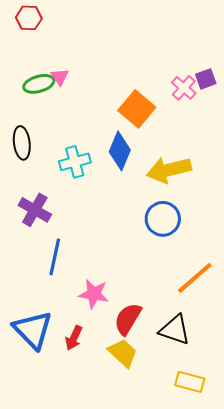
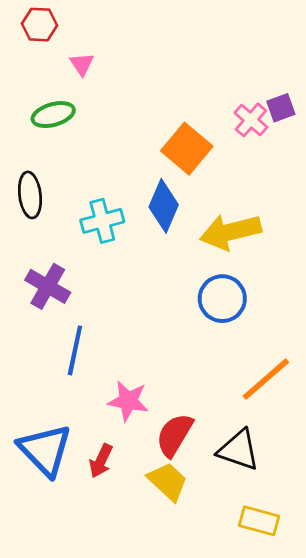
pink triangle: (60, 77) -> (82, 64), moved

